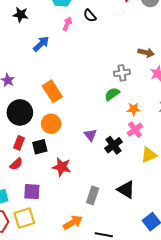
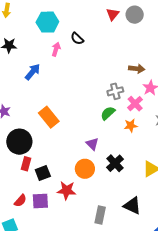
orange circle: (51, 124) -> (85, 169), moved
pink cross: (135, 130) -> (135, 104), moved
purple triangle: (90, 135) -> (92, 144), moved
red rectangle: (19, 143) -> (26, 164), moved
red semicircle: (16, 164) -> (20, 201), moved
purple square: (32, 192) -> (40, 201), moved

